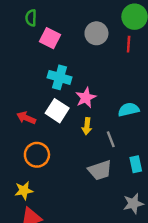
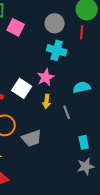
cyan cross: (60, 77) -> (57, 50), moved
cyan rectangle: (136, 164) -> (84, 142), moved
gray trapezoid: (100, 170) -> (32, 138), moved

